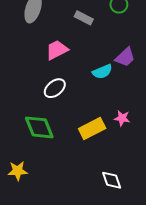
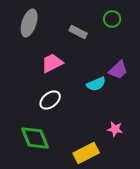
yellow rectangle: (92, 128) -> (86, 153), moved

